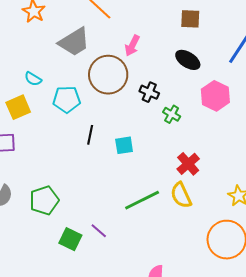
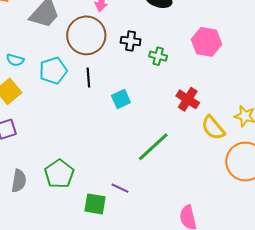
pink hexagon: (215, 96) -> (207, 42), moved
black line: (90, 135) -> (88, 78), moved
yellow semicircle: (181, 195) -> (213, 128), moved

